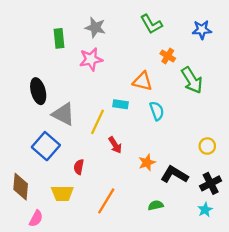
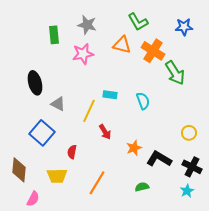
orange cross: (168, 56) -> (153, 51), size x1.6
orange triangle: (142, 81) -> (122, 45), moved
gray triangle: (63, 114) -> (58, 104), size x0.7
black cross: (211, 183) -> (192, 167), turned -36

